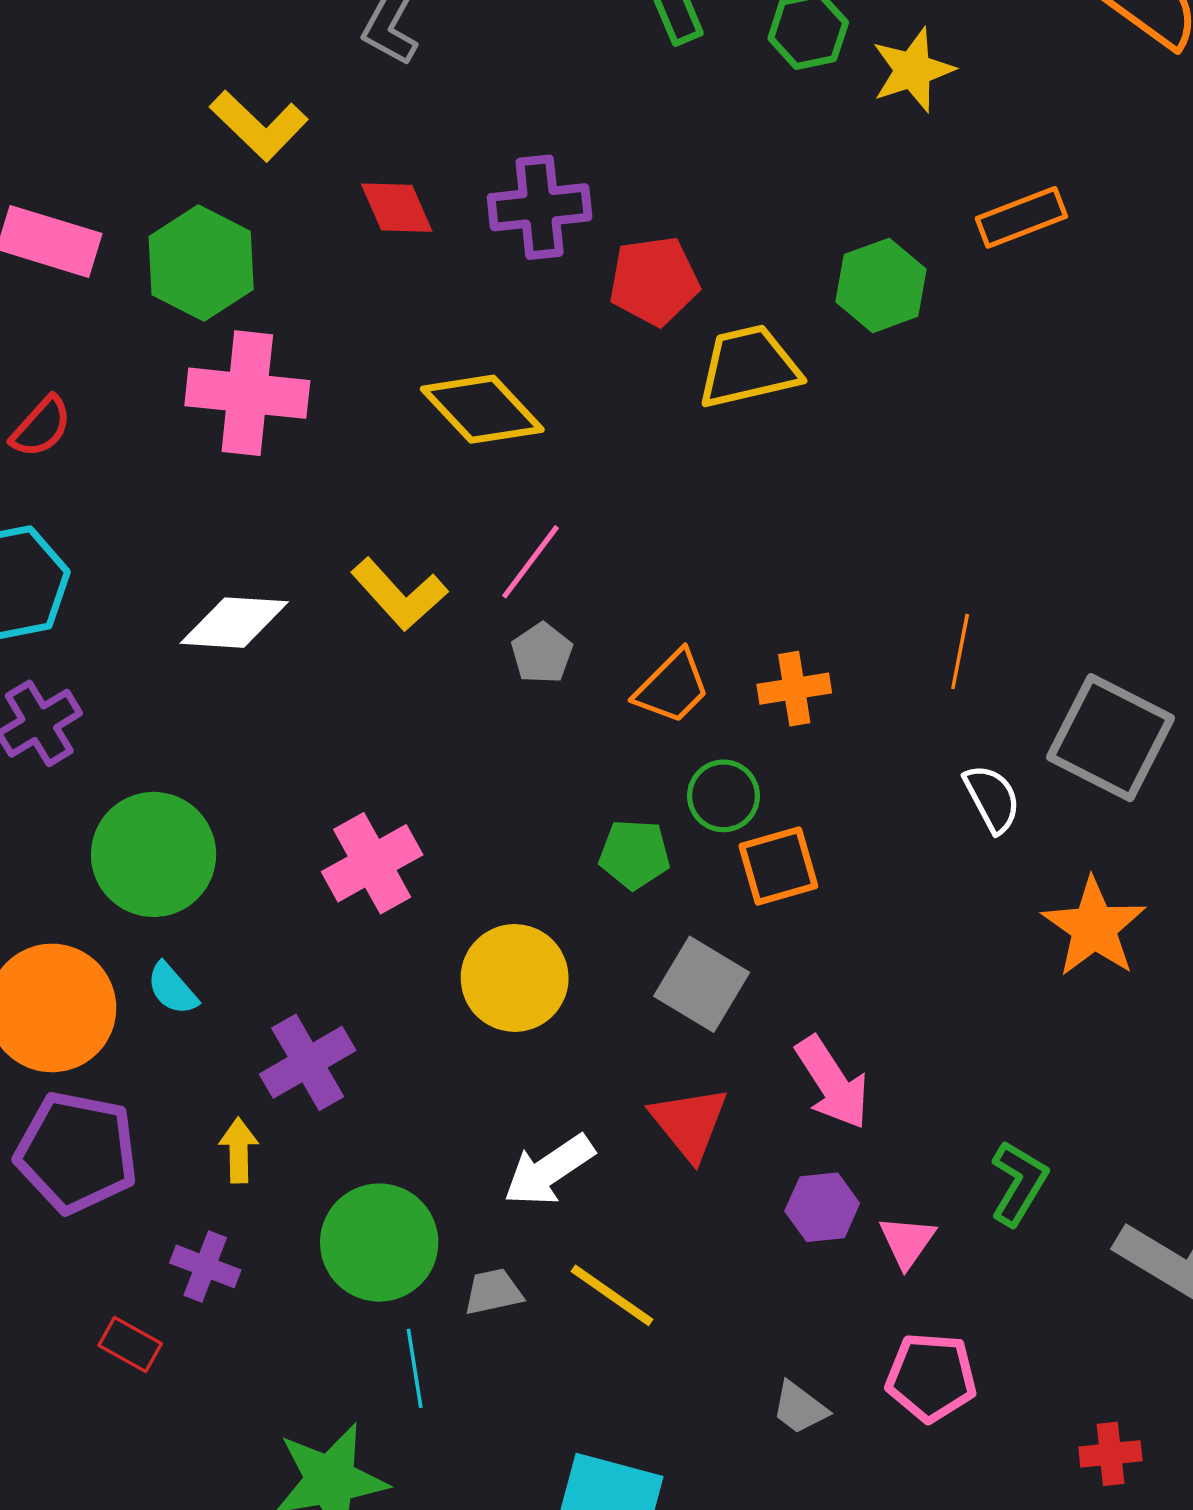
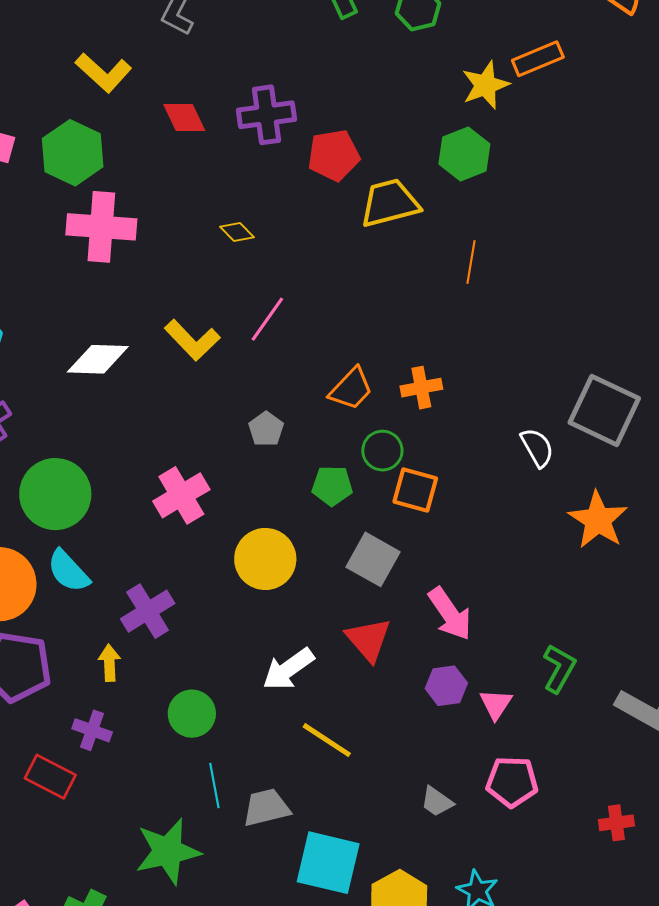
yellow star: (913, 70) -> (485, 85), moved
orange rectangle: (1021, 217) -> (538, 59), moved
yellow diamond: (482, 409) -> (237, 232), size x0.5
orange line: (960, 651) -> (471, 262), moved
gray pentagon: (542, 653) -> (266, 429), moved
orange square: (778, 866) -> (415, 490), turned 33
cyan semicircle: (172, 989) -> (68, 571), size x1.4
green circle: (379, 1243) -> (192, 714), size x0.7
gray trapezoid: (493, 1292) -> (266, 808), moved, size x1.4
red rectangle: (130, 1344) -> (50, 777), size x1.4

